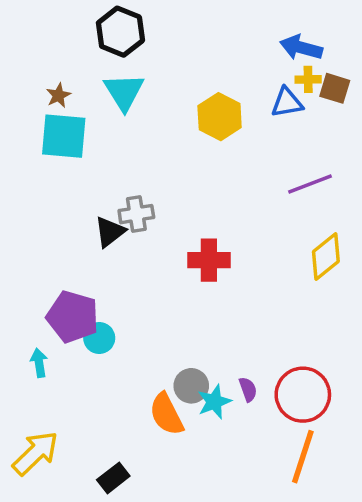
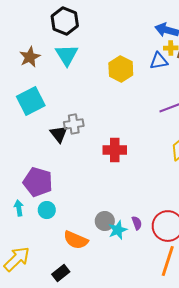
brown star: (58, 95) -> (30, 57), size x1.5
cyan square: (64, 136) -> (31, 101), moved, turned -32
black triangle: (110, 232) -> (59, 134), turned -30
cyan circle: (99, 338) -> (47, 210), moved
orange semicircle: (166, 414) -> (76, 240), moved, turned -40

